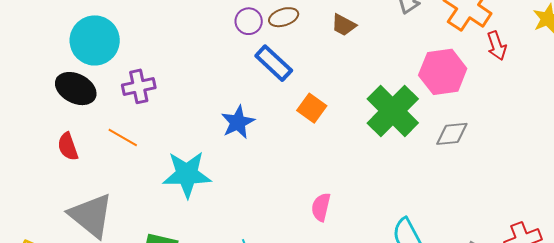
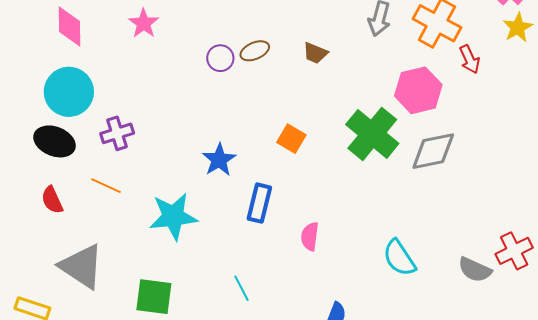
blue rectangle: (274, 63) -> (259, 203), moved, turned 66
gray diamond: (452, 134) -> (433, 151), size x1.4

